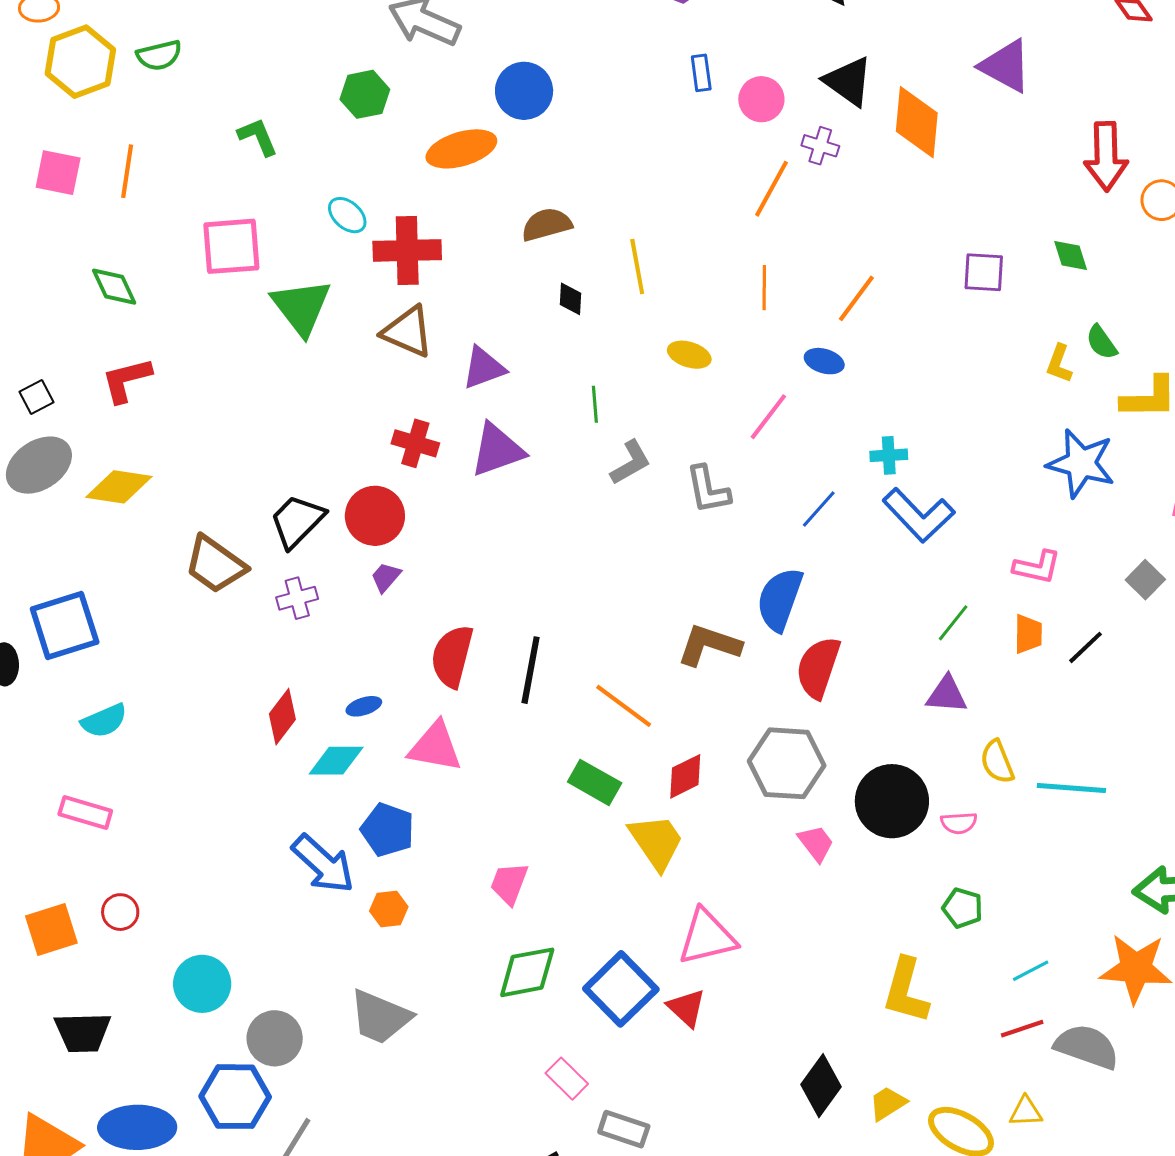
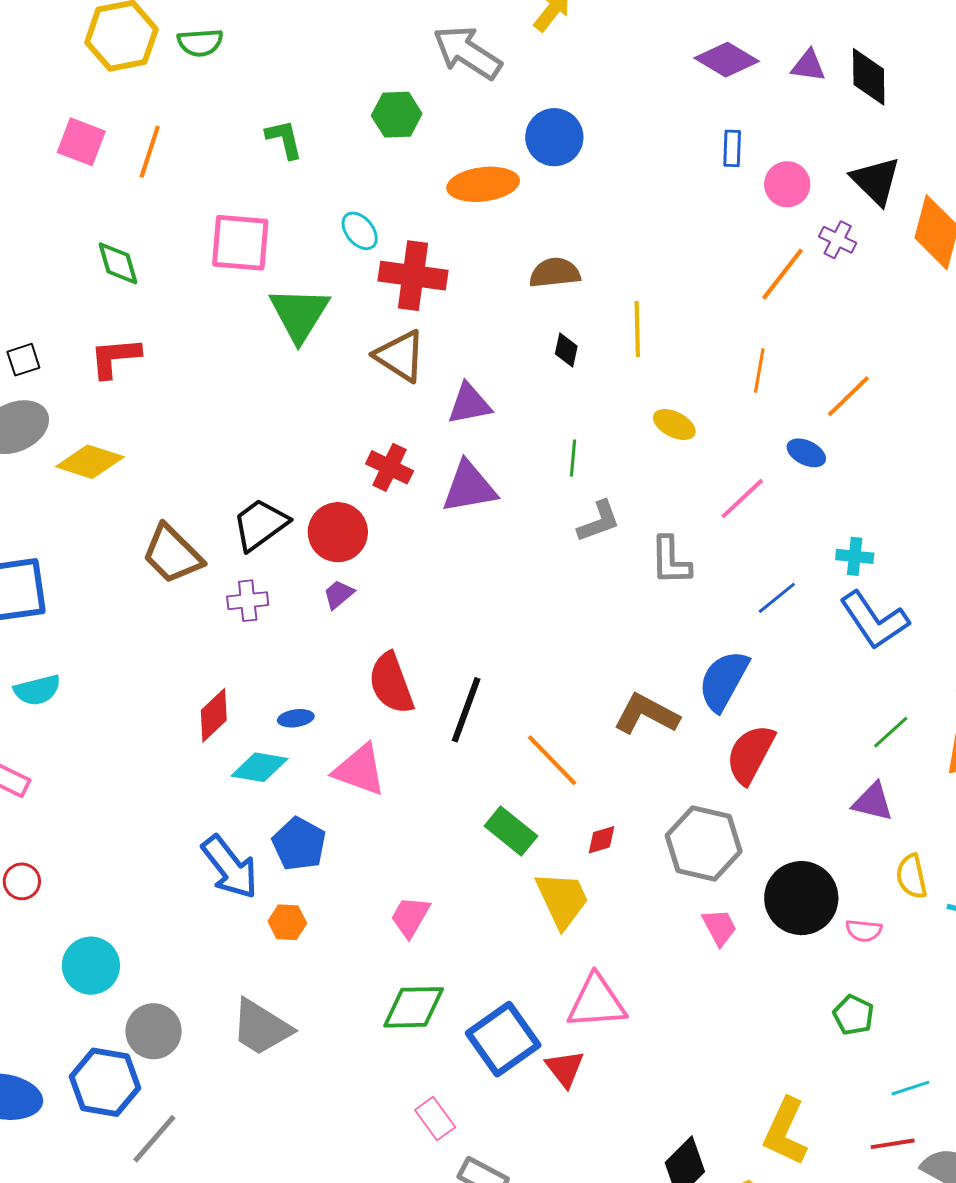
red semicircle: (452, 656) -> (391, 683), turned -44
red diamond: (685, 776) -> (602, 840), size x0.7
yellow L-shape: (906, 991) -> (785, 1132), moved

